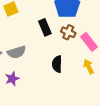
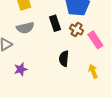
gray semicircle: (17, 52) -> (25, 28), moved
yellow arrow: (89, 67) -> (93, 71), moved

